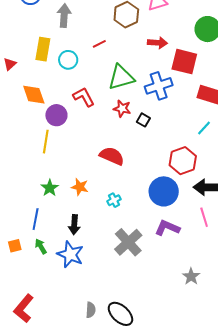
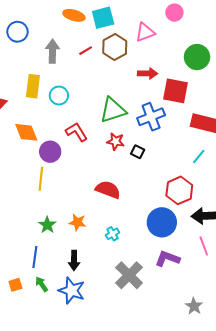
red line: (99, 44) -> (86, 51), moved

